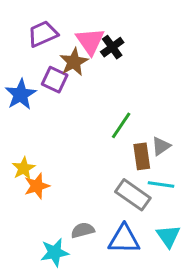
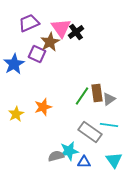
green line: (121, 125) -> (82, 96), moved
brown rectangle: (142, 156) -> (97, 93), moved
orange star: (37, 186) -> (43, 107), moved
blue triangle: (124, 239) -> (84, 162), size x0.6
cyan star: (55, 252) -> (69, 151), moved

